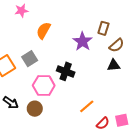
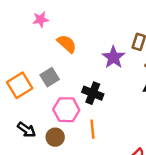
orange semicircle: (43, 31) -> (67, 44), turned 102
orange line: (87, 106) -> (92, 129), moved, turned -56

